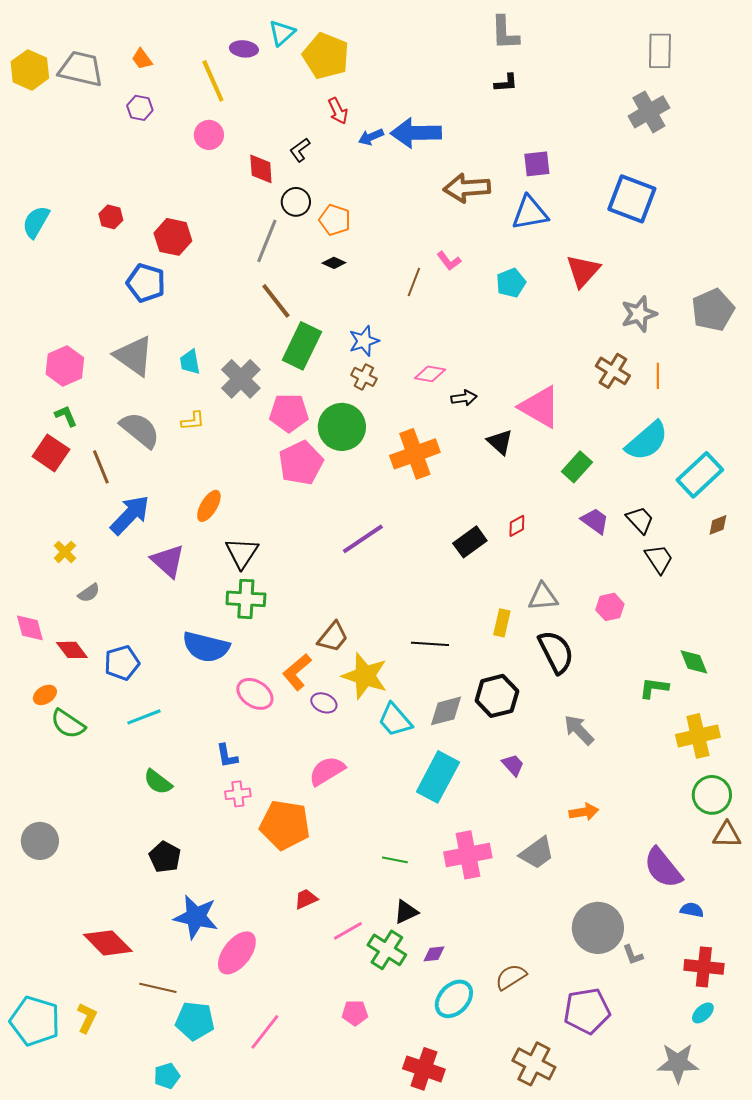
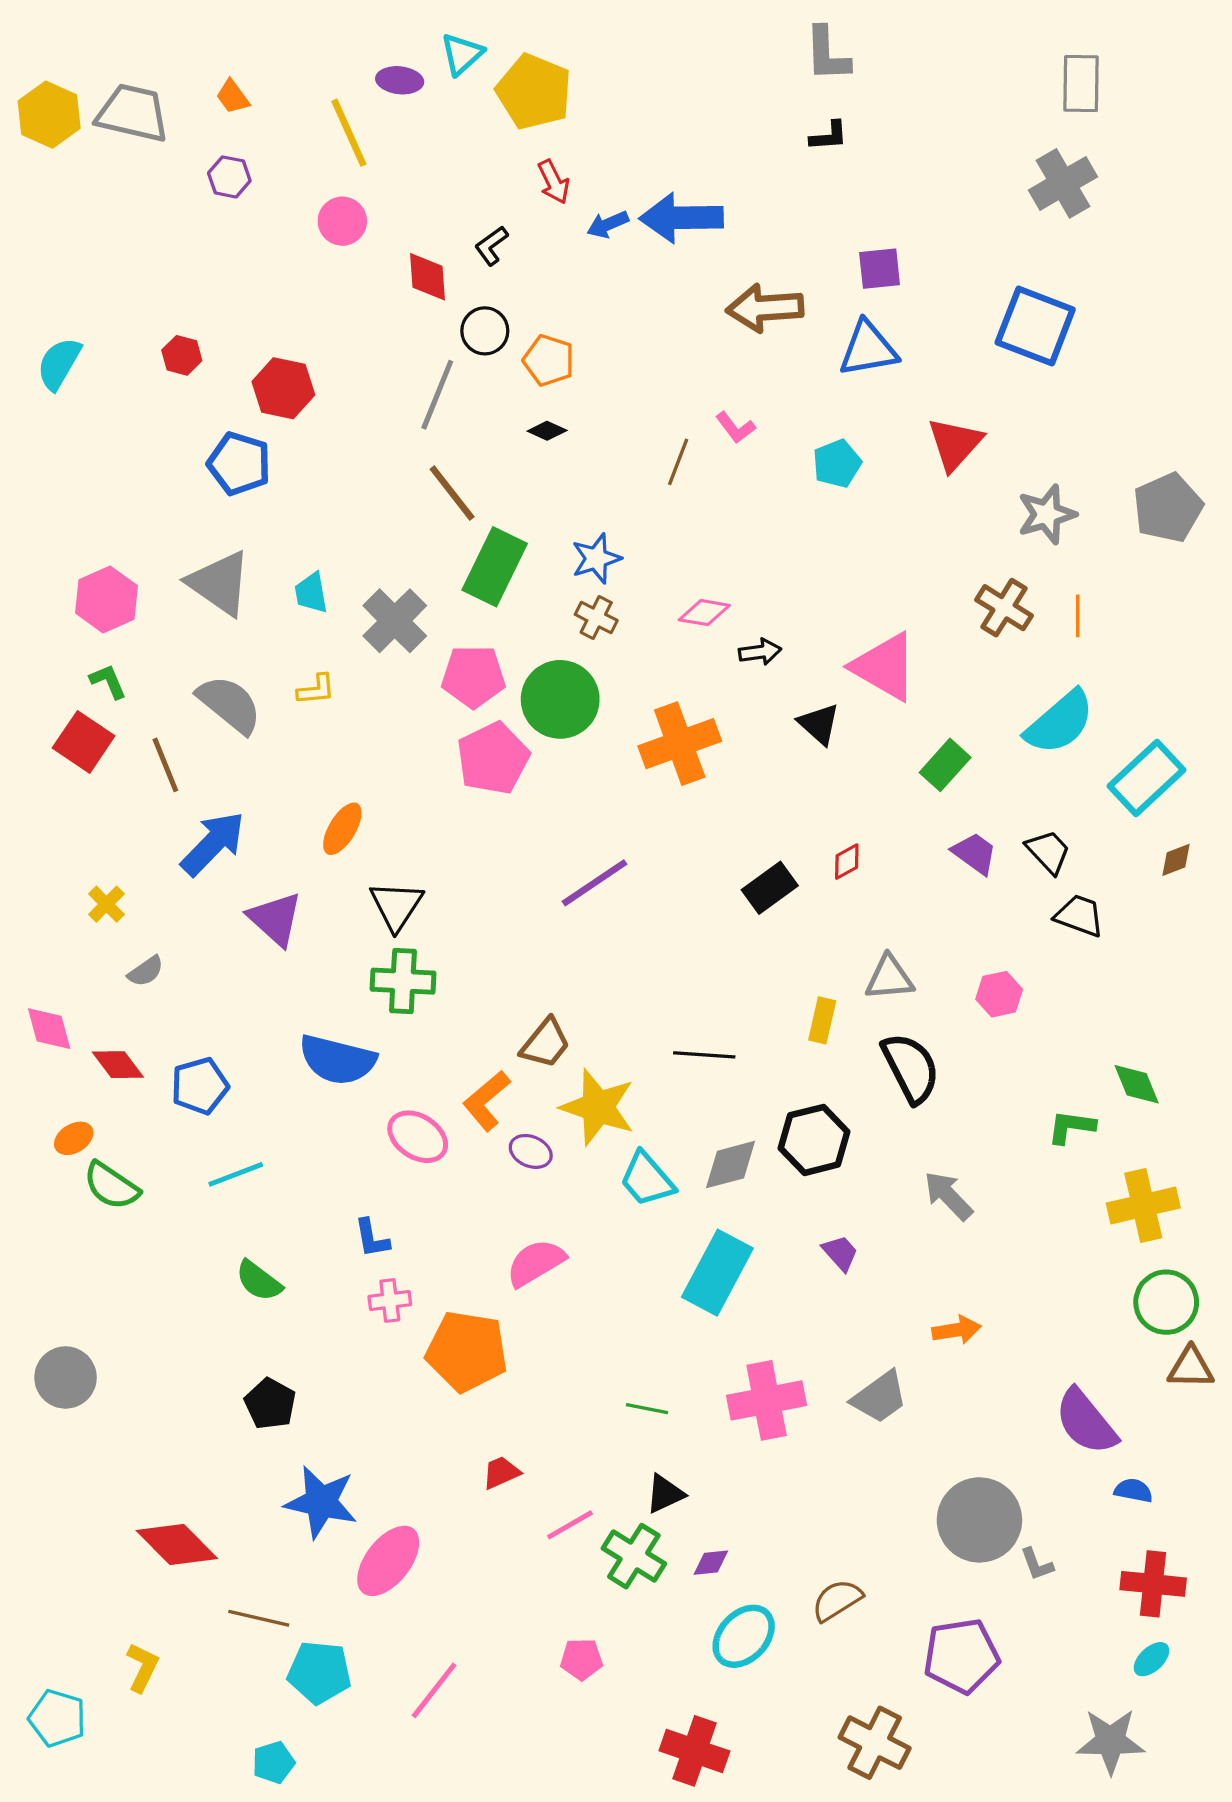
black trapezoid: (659, 559) -> (1079, 916), turned -36
cyan pentagon: (35, 1021) -> (57, 1718), moved, size x0.7

